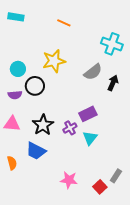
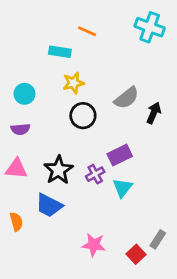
cyan rectangle: (16, 17) -> (60, 52), moved
cyan cross: (112, 44) -> (150, 27), moved
yellow star: (54, 61) -> (73, 83), size x0.7
black circle: (35, 86) -> (83, 116), moved

